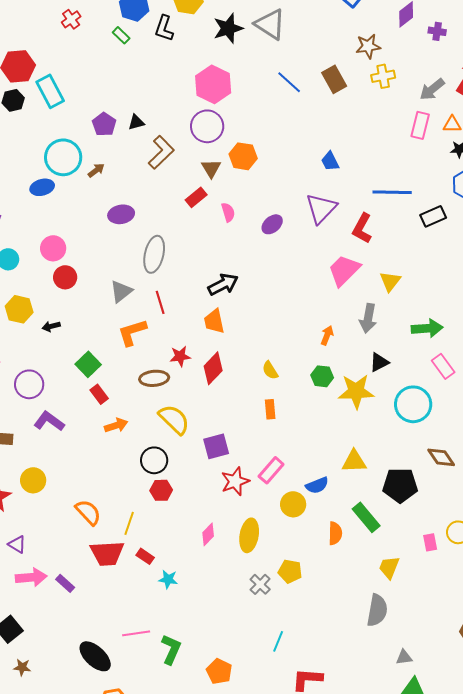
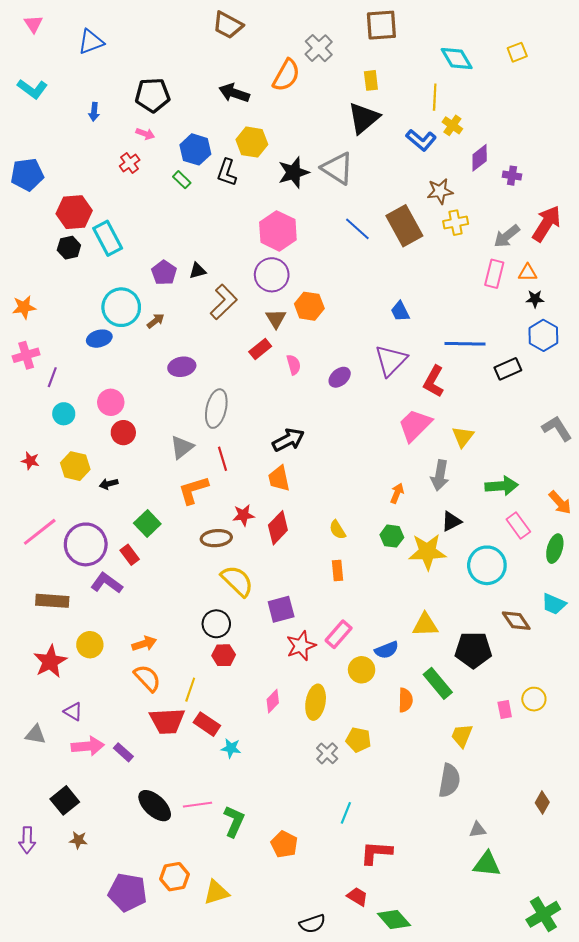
brown rectangle: (334, 79) -> (404, 226), size x1.4
purple circle: (29, 384) -> (86, 544), size x1.4
red rectangle: (99, 394) -> (130, 555), moved
orange arrow: (116, 425) -> (144, 644), moved
red rectangle: (145, 556) -> (207, 724), size x1.4
black ellipse: (95, 656) -> (155, 806), moved

